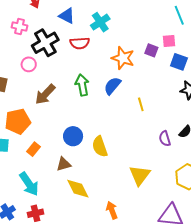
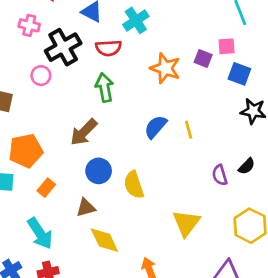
green arrow: (82, 85) -> (105, 88), moved
blue semicircle: (112, 86) -> (156, 127), moved
brown arrow: (45, 94) -> (84, 132), moved

